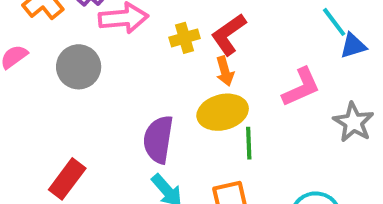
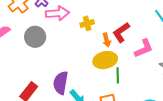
red L-shape: (229, 34) -> (121, 32), moved
purple semicircle: (158, 139) -> (61, 83), moved

